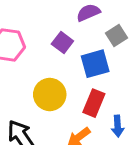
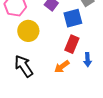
yellow circle: (50, 94) -> (28, 31), moved

